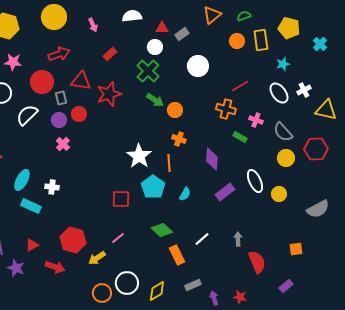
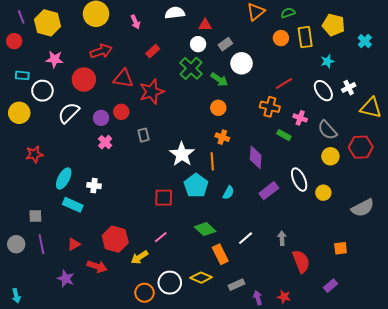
gray rectangle: (182, 34) -> (225, 44), moved
gray rectangle: (61, 98) -> (143, 135), moved
green arrow: (155, 100) -> (219, 79), moved
purple star: (16, 268) -> (66, 279), moved
yellow diamond: (157, 291) -> (201, 278), moved, turned 55

